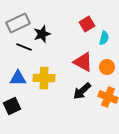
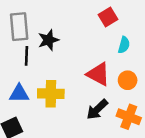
gray rectangle: (18, 23) -> (19, 27), turned -70
red square: (87, 24) -> (108, 17), moved
black line: (24, 47) -> (26, 56), turned 70

